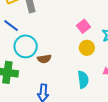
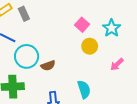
cyan semicircle: (83, 80) -> (84, 89), moved

